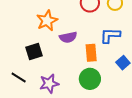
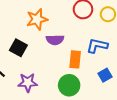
black square: (34, 52) -> (18, 48), turned 36

